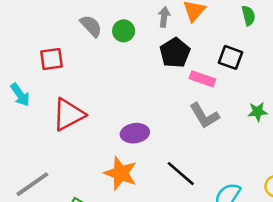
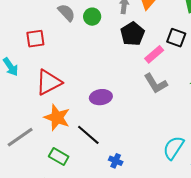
pink rectangle: (202, 79) -> (154, 54), turned -60
orange star: (121, 173) -> (57, 118), moved
black line: (181, 174) -> (88, 135), moved

